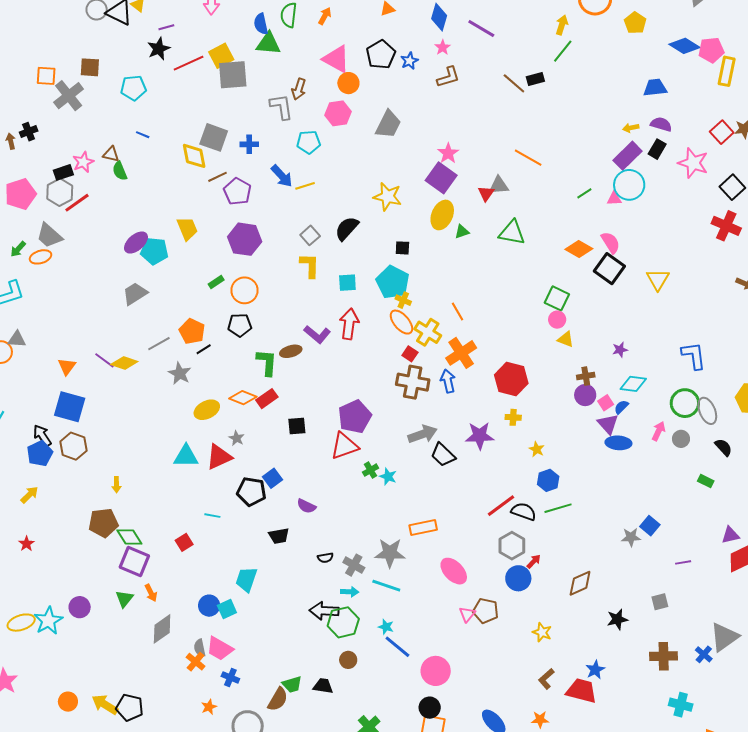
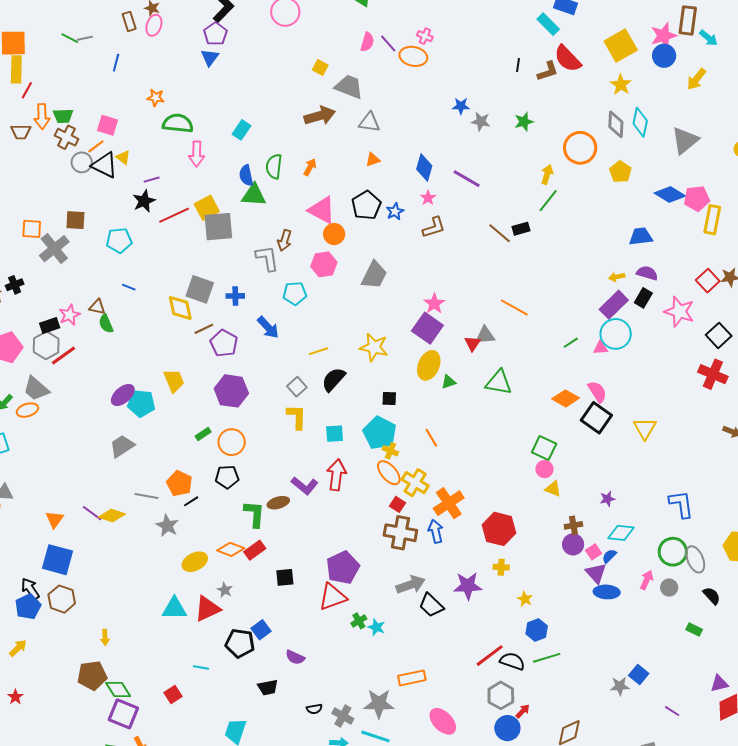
yellow line: (305, 186) -> (319, 351), moved
orange line: (457, 312) -> (431, 438), moved
gray line: (159, 344) -> (146, 496), turned 40
purple line: (683, 562) -> (672, 711), turned 42

